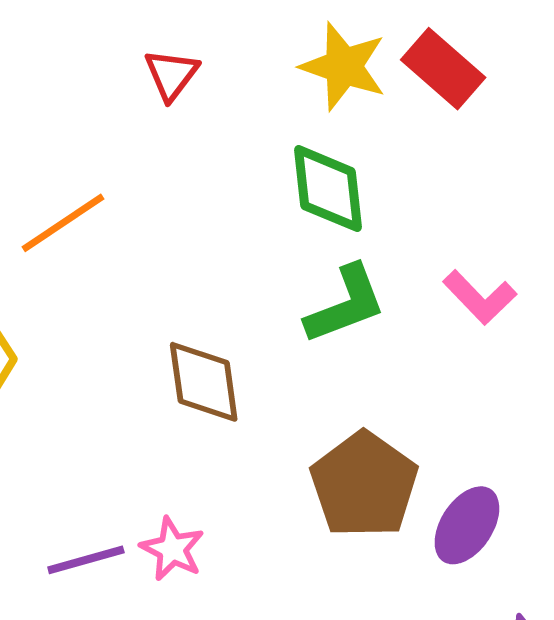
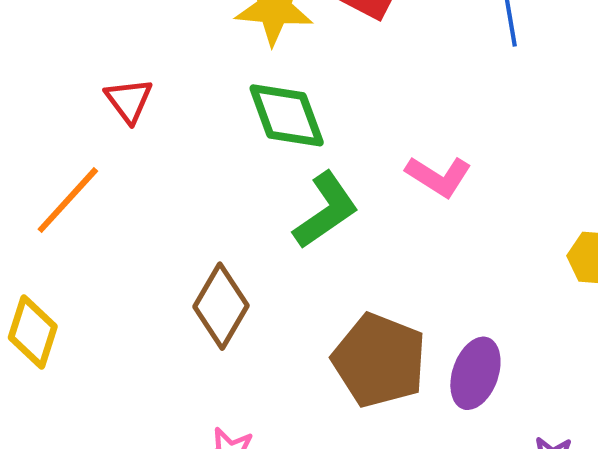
red triangle: (171, 75) -> (129, 100), moved
brown diamond: (204, 382) -> (221, 306), turned 52

